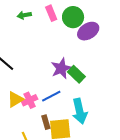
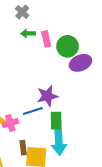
green arrow: (24, 15) -> (28, 33), moved
green rectangle: (76, 74) -> (56, 121), moved, turned 36
blue line: (51, 96) -> (33, 111), moved

